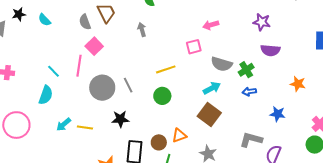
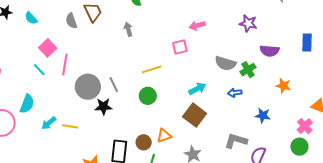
pink square: (94, 46) -> (48, 48), moved
purple semicircle: (270, 50) -> (270, 51), moved
gray semicircle: (222, 64) -> (225, 63), moved
green cross: (246, 70) -> (248, 70), moved
cyan semicircle: (46, 95) -> (27, 104), moved
black star: (120, 119) -> (104, 107), moved

